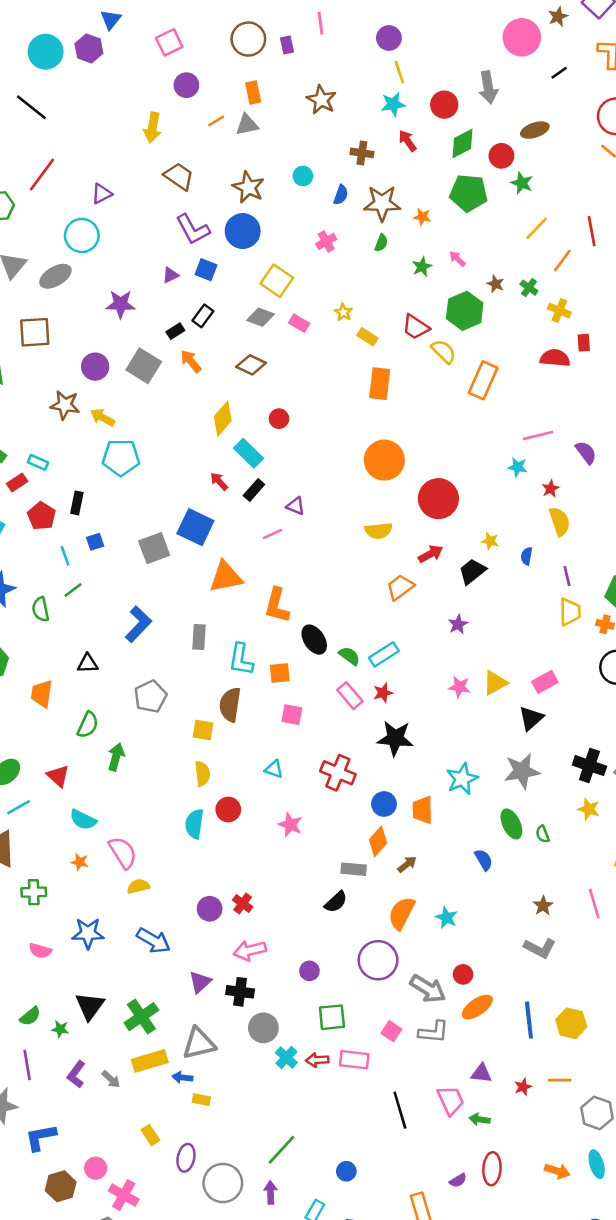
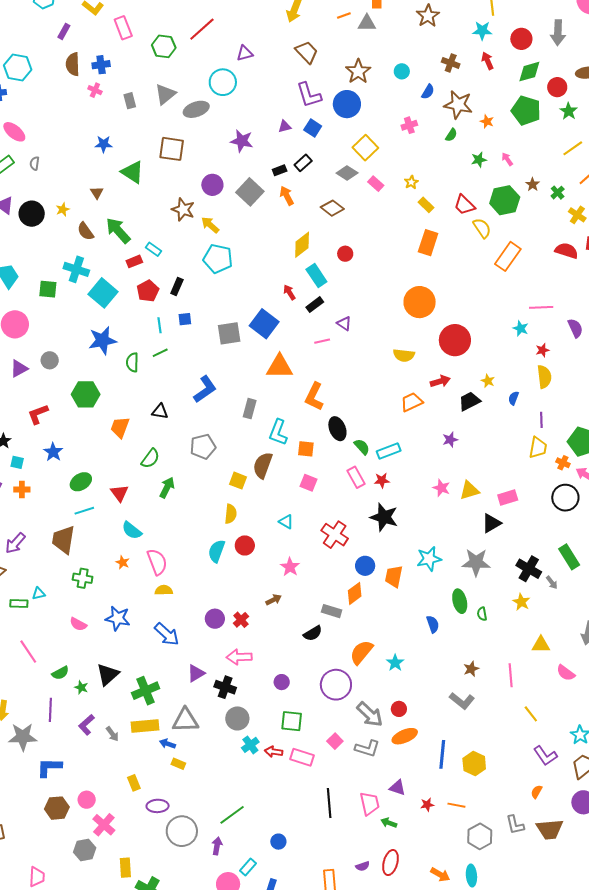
brown arrow: (407, 864) -> (274, 600), moved
purple ellipse: (186, 1158) -> (158, 806), turned 65

